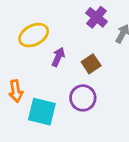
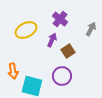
purple cross: (97, 17) -> (60, 19), moved
purple arrow: (58, 57) -> (52, 40), moved

